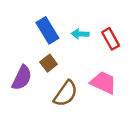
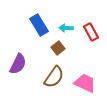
brown square: (49, 63) -> (58, 48), moved
pink trapezoid: (103, 83) -> (85, 83), moved

